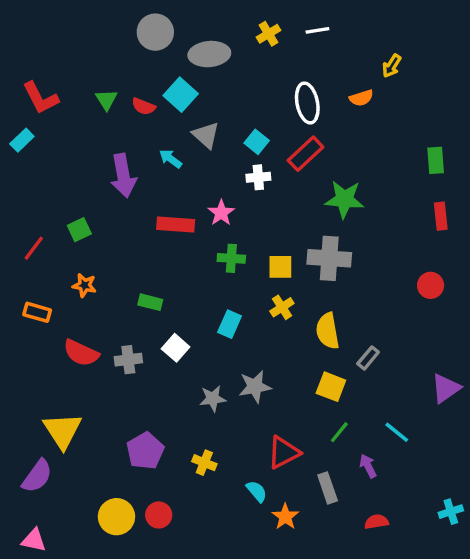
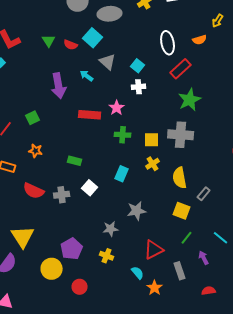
red rectangle: (306, 154) -> (181, 69), moved
green star: (344, 199) -> (190, 100), turned -30
gray star: (213, 398) -> (111, 229), moved
yellow circle: (116, 517) -> (52, 269), moved

